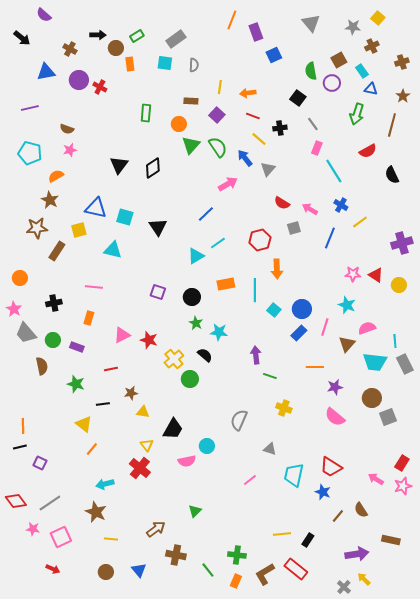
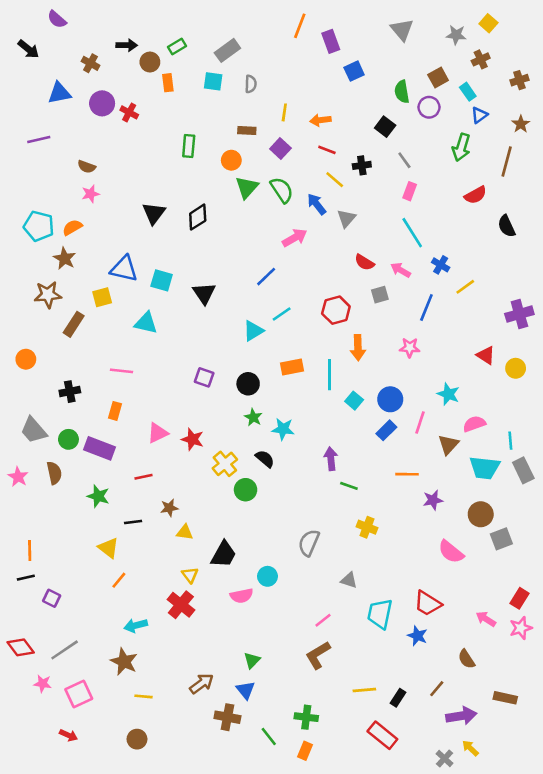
blue triangle: (371, 89) -> (479, 115), turned -48
cyan pentagon: (30, 153) -> (39, 226), moved
cyan line: (334, 171) -> (412, 233), moved
pink star: (353, 274) -> (410, 348), moved
pink star: (14, 309) -> (18, 477), moved
purple rectangle: (77, 347) -> (99, 448), size x1.6
pink semicircle: (335, 417) -> (451, 552), moved
brown line: (338, 516) -> (437, 689), moved
blue triangle: (139, 570) -> (246, 690), moved
brown L-shape: (265, 574) -> (318, 655), moved

